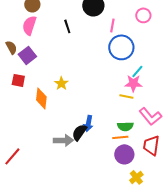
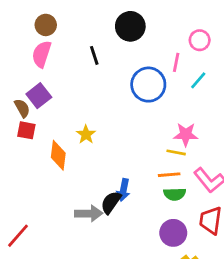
pink line: (112, 25) -> (176, 62), moved
brown semicircle: (11, 47) -> (22, 108), moved
blue circle: (121, 47) -> (148, 85), moved
cyan line: (137, 71) -> (198, 80), moved
orange line: (120, 137) -> (169, 175), moved

